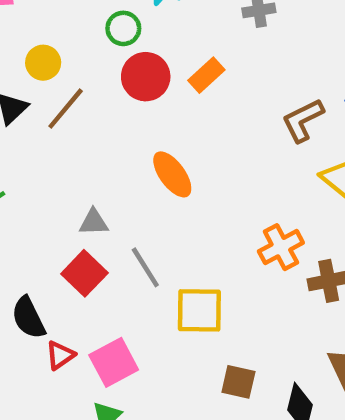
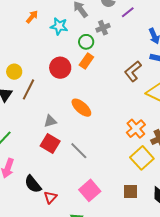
green circle: (123, 28) -> (86, 42), moved
gray triangle: (94, 222) -> (50, 121), moved
red square: (84, 273) -> (50, 144), moved
yellow square: (199, 310) -> (142, 158), moved, turned -30
pink square: (114, 362) -> (90, 190), moved

